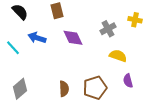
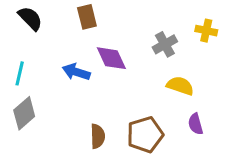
blue arrow: (37, 38) -> (76, 72), moved
cyan line: (13, 48) -> (20, 73), turned 56
gray diamond: (20, 89) -> (24, 113), moved

